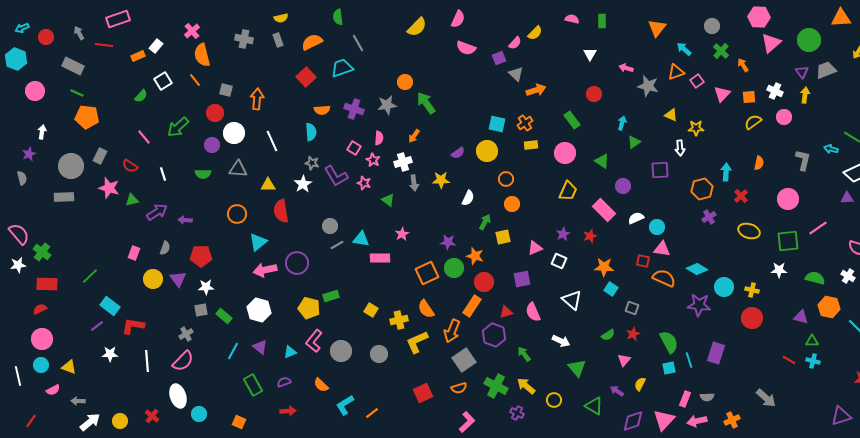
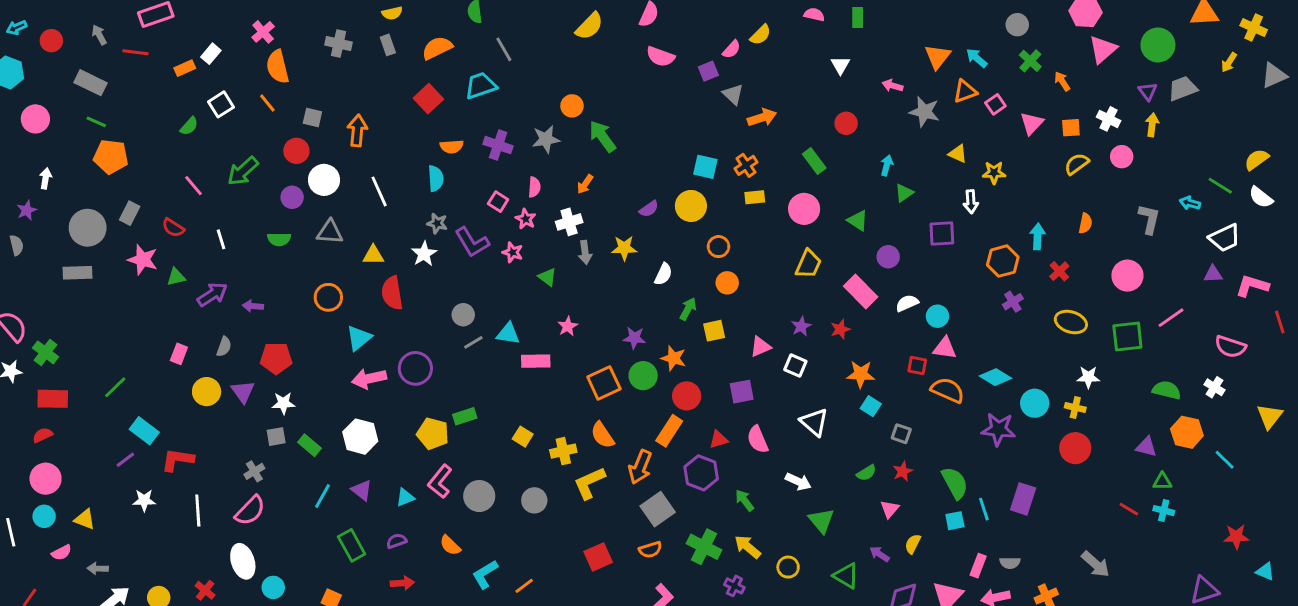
orange triangle: (657, 28) -> (937, 57), moved
white star: (779, 270) -> (1088, 377), moved

